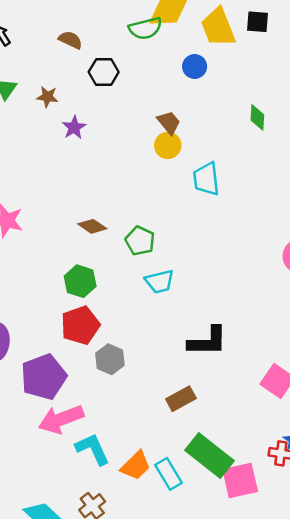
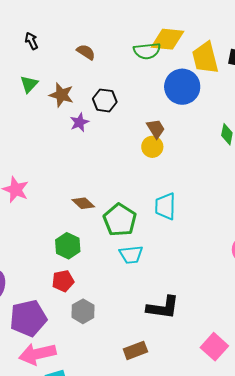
blue circle: (195, 67) -> (182, 87), size x1.8
black hexagon: (104, 72) -> (105, 100), moved
brown star: (47, 97) -> (61, 95), size x1.4
cyan trapezoid: (206, 179) -> (165, 206), moved
green pentagon: (140, 241) -> (120, 220), size x1.4
red pentagon: (80, 325) -> (63, 281), size x0.7

